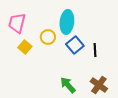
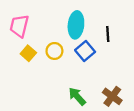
yellow circle: (48, 37) -> (54, 51), moved
black line: (95, 50) -> (108, 34), moved

